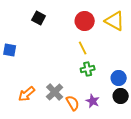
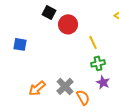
red circle: (85, 21) -> (68, 24), moved
purple star: (93, 101) -> (103, 82), moved

